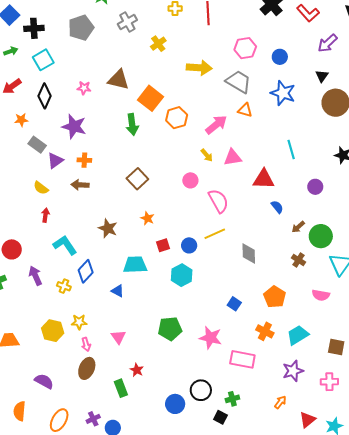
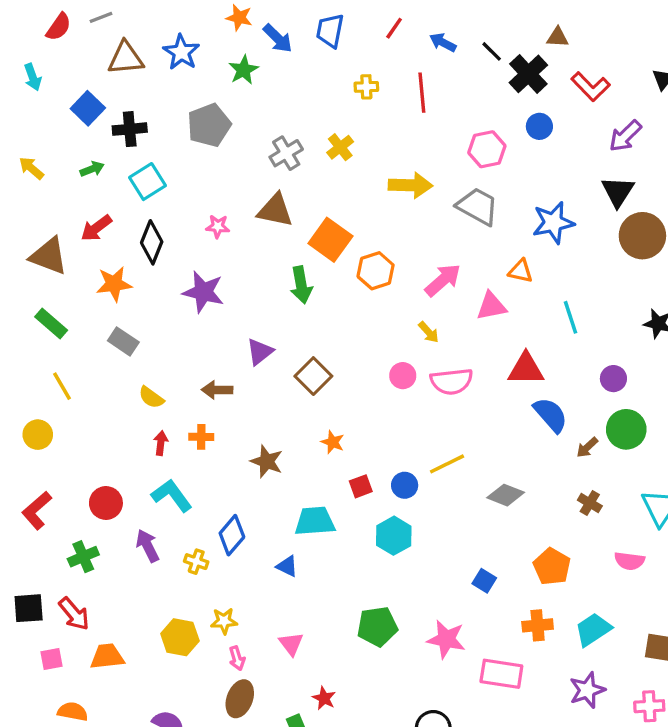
gray cross: (127, 22) -> (286, 153), moved
blue circle: (280, 57) -> (539, 126), moved
black triangle: (322, 76) -> (618, 191), size x1.5
blue star: (283, 93) -> (553, 223), turned -30
orange triangle: (245, 110) -> (521, 271), moved
orange star: (21, 120) -> (114, 284), size x1.5
gray rectangle: (37, 145) -> (123, 341), moved
pink triangle: (233, 158) -> (491, 306), moved
orange cross: (84, 160) -> (201, 437), moved
purple triangle: (55, 161) -> (260, 352), moved
pink semicircle: (218, 201) -> (452, 381), moved, turned 115
blue semicircle: (277, 207) -> (551, 415), size x1.6
green circle: (321, 236) -> (626, 429), moved
cyan L-shape: (65, 245) -> (172, 495), moved
gray diamond: (249, 253) -> (506, 495), turned -65
orange cross: (265, 331) -> (538, 625), turned -30

